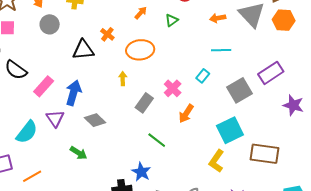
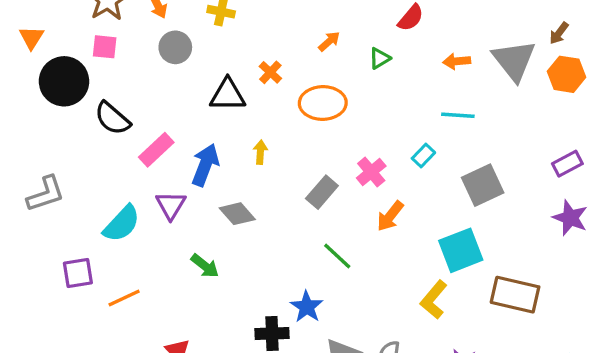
purple rectangle: (271, 73) -> (567, 164), moved, size x0.7
yellow arrow: (123, 79) -> (260, 152), moved

